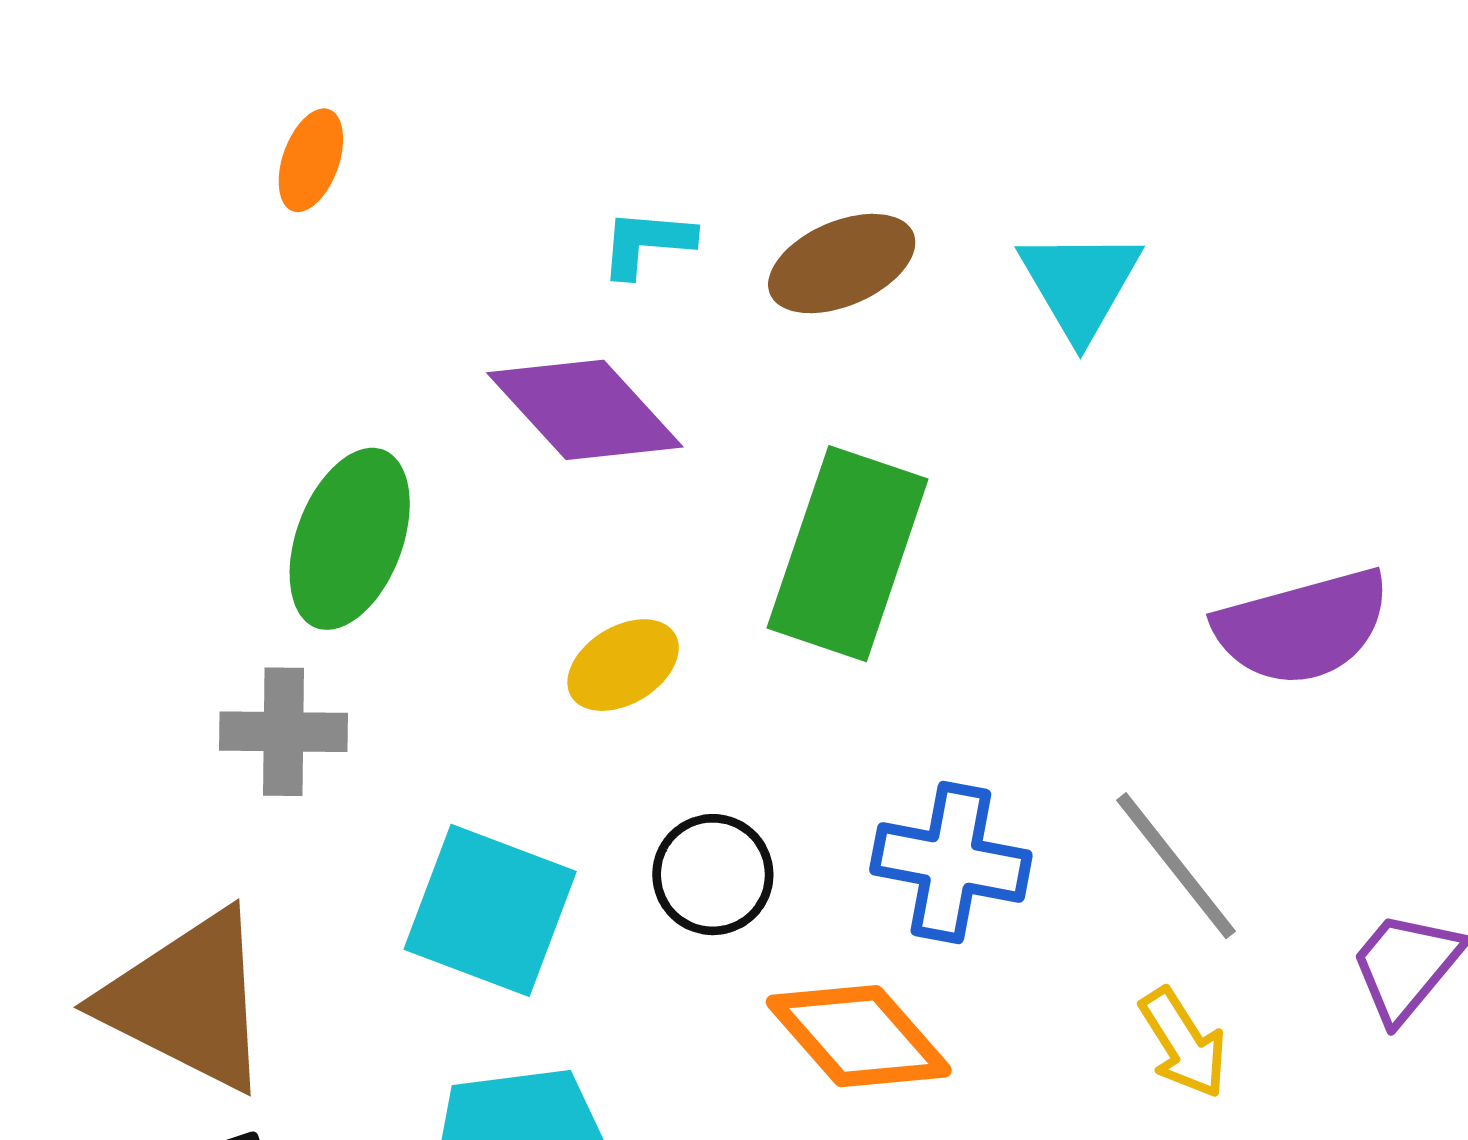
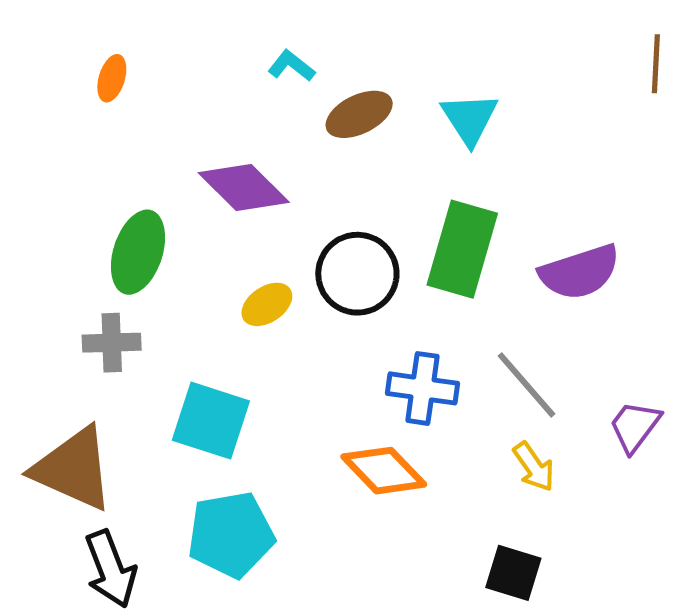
cyan L-shape: (647, 243) -> (291, 66), moved, turned 36
green rectangle: (848, 554) -> (462, 249), moved
black circle: (713, 875) -> (357, 274), moved, size x1.5

